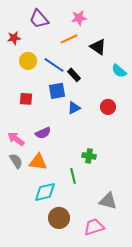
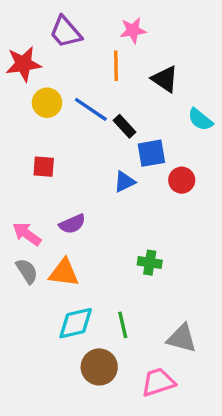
red star: (14, 38) -> (23, 64), size x1.5
orange line: (69, 39) -> (116, 66), turned -66
blue square: (57, 91) -> (151, 153), moved
green line: (73, 176) -> (123, 325), moved

